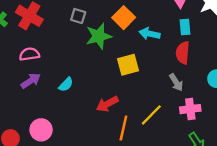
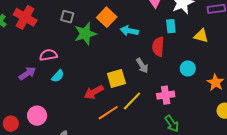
cyan rectangle: (185, 27) -> (171, 26), moved
pink semicircle: (29, 54) -> (48, 55), moved
yellow square: (128, 65) -> (116, 79), moved
gray arrow: (176, 82) -> (142, 66), moved
orange line: (123, 128) -> (108, 113), turned 45

